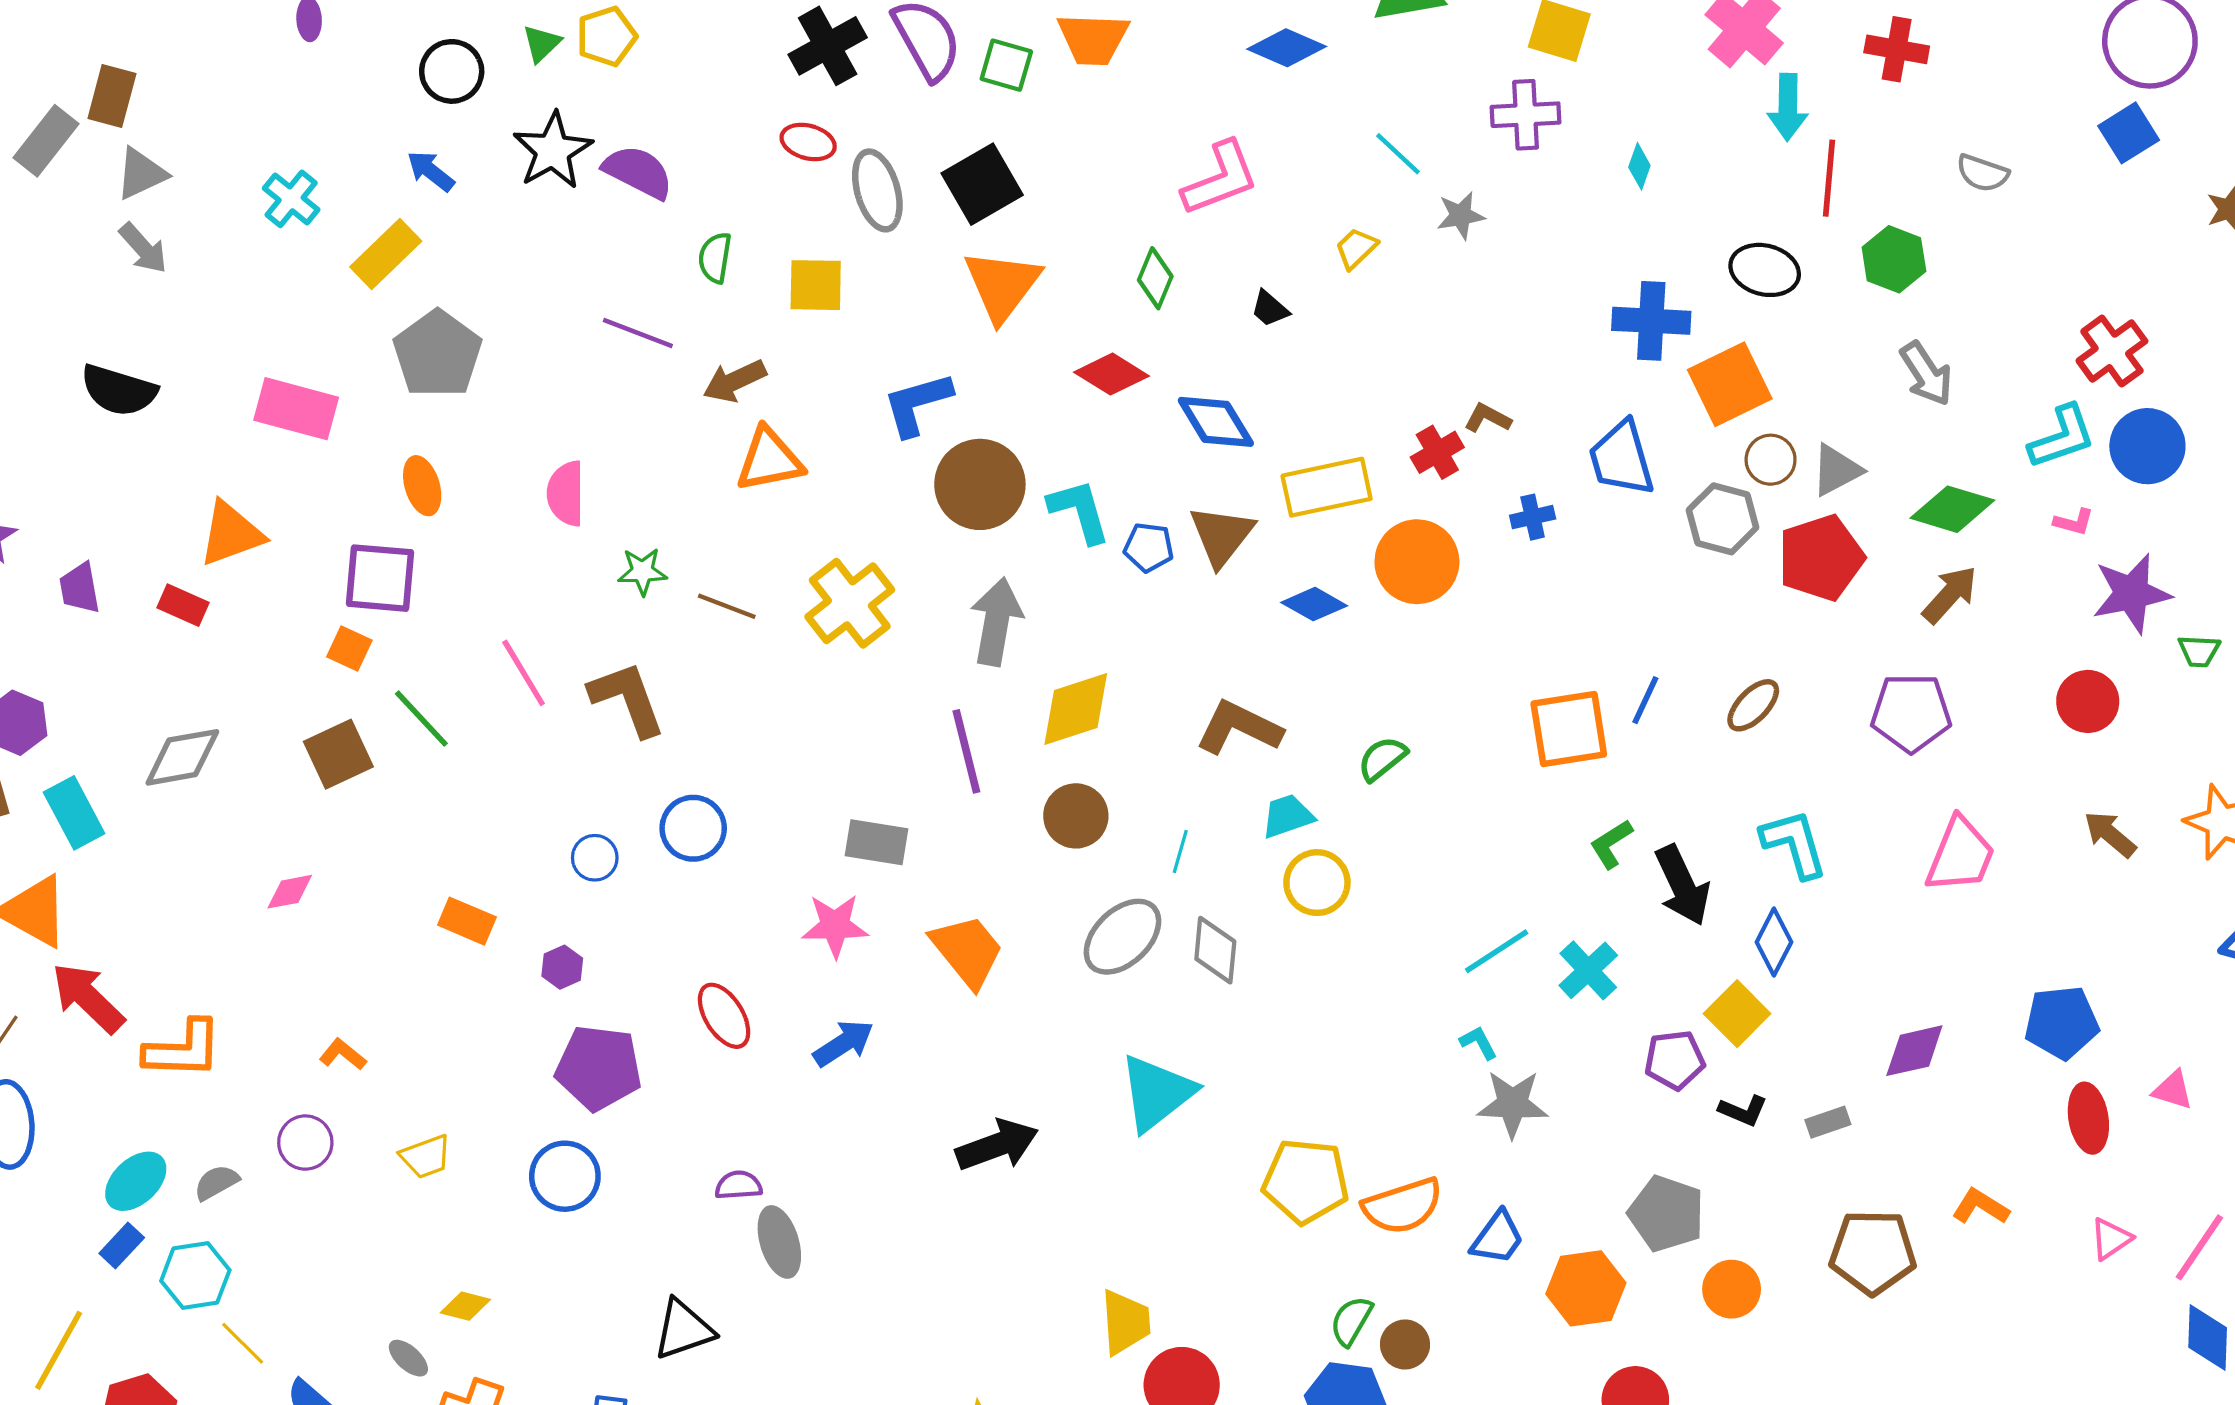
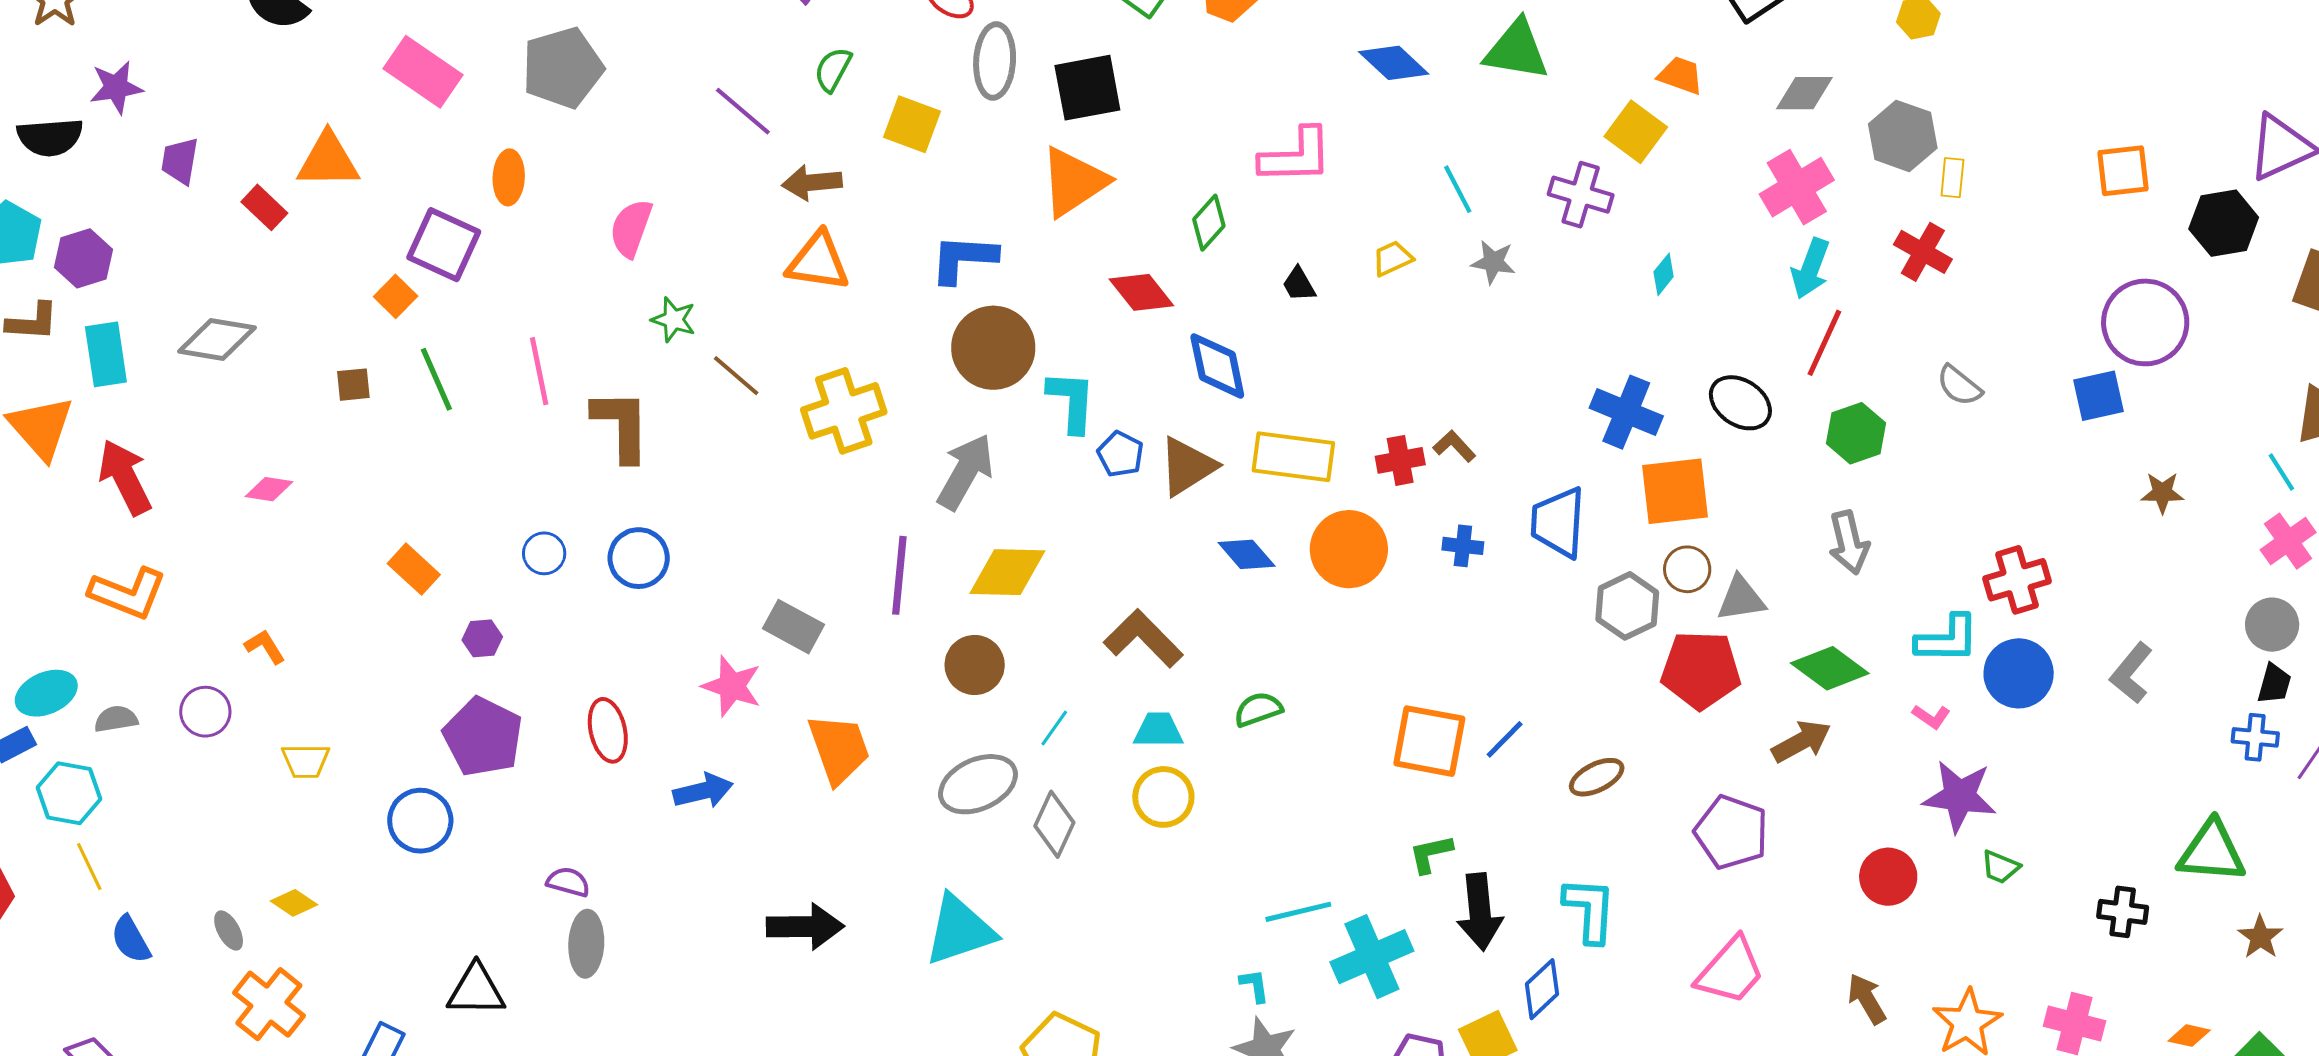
brown square: (338, 754) -> (353, 385), size x0.6
cyan cross: (1588, 970) -> (1372, 957), size x1.4
red arrow: (88, 998) -> (125, 477), moved

